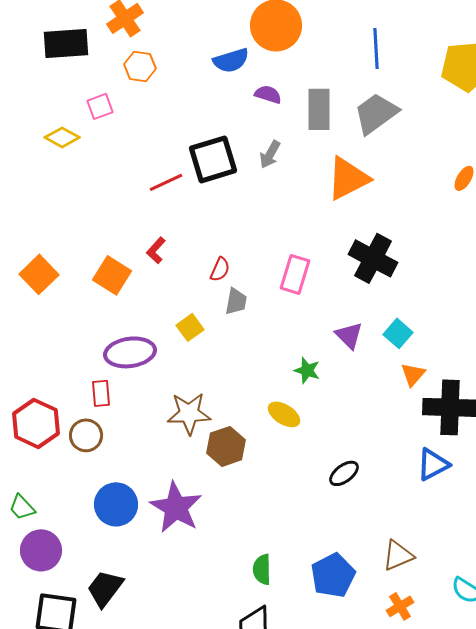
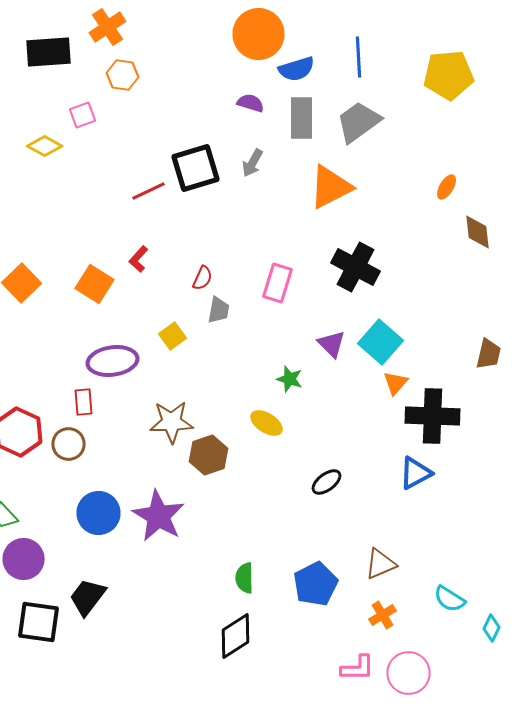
blue semicircle: (231, 60) -> (296, 69), moved
cyan square: (398, 333) -> (380, 342), size x1.5

